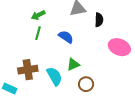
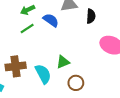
green line: (38, 33) -> (27, 29), turned 40
blue semicircle: (66, 37) -> (51, 20), moved

